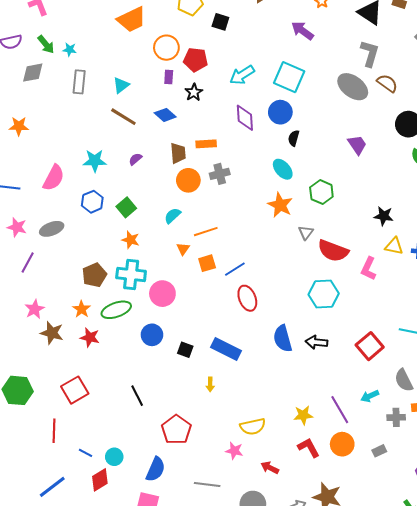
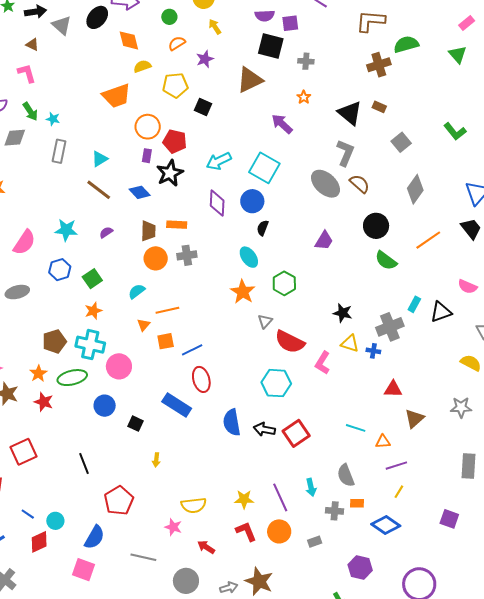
black star: (194, 92) -> (170, 173), size x1.5
purple trapezoid: (357, 145) -> (324, 241), turned 60
orange star: (131, 240) -> (93, 311), turned 30
red square: (370, 346) -> (296, 433), moved
blue rectangle: (226, 349) -> (177, 405), moved
cyan arrow: (370, 396) -> (311, 487), turned -84

